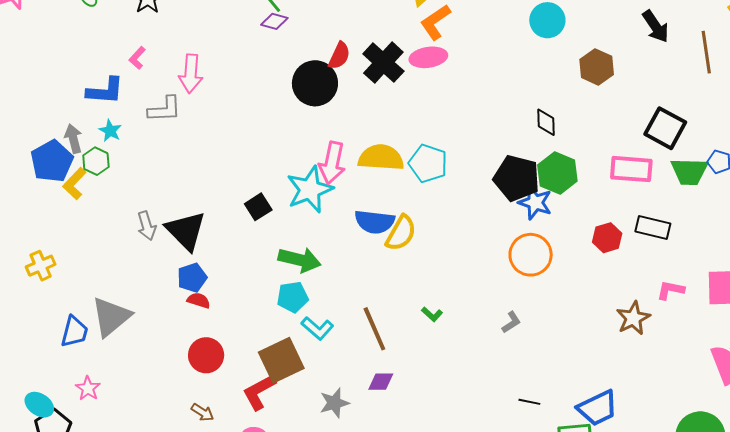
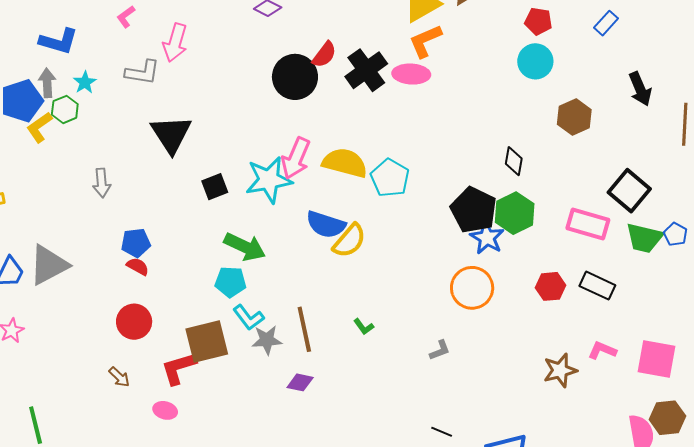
blue L-shape: (105, 91) -> (59, 41), moved
black triangle: (186, 231) -> (171, 134), moved
gray star: (334, 403) -> (267, 340), moved

